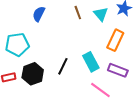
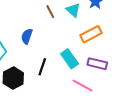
blue semicircle: (39, 14) -> (27, 36), moved
orange rectangle: (115, 40) -> (91, 34), turned 45

